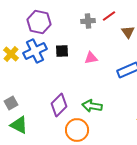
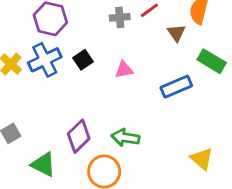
black square: (62, 51) -> (83, 60), turned -32
green triangle: (19, 125) -> (43, 164), moved

